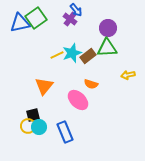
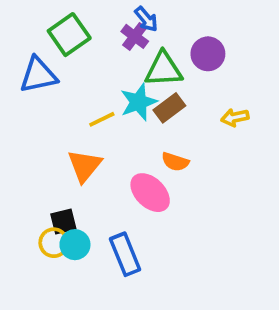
blue triangle: (20, 23) -> (38, 75), moved
green triangle: (107, 48) -> (164, 69), moved
yellow line: (57, 55) -> (102, 119), moved
yellow arrow: (128, 75) -> (235, 117), moved

